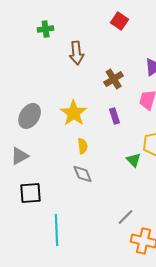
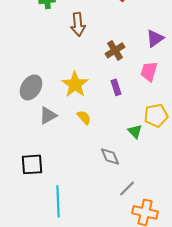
yellow semicircle: (83, 146) -> (84, 117), turned -35
gray triangle: (20, 156) -> (48, 115), moved
gray diamond: (83, 174) -> (110, 156), moved

